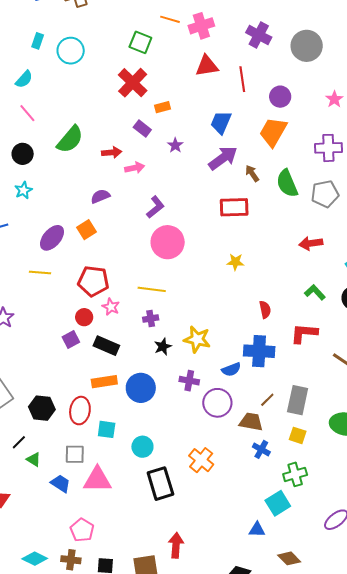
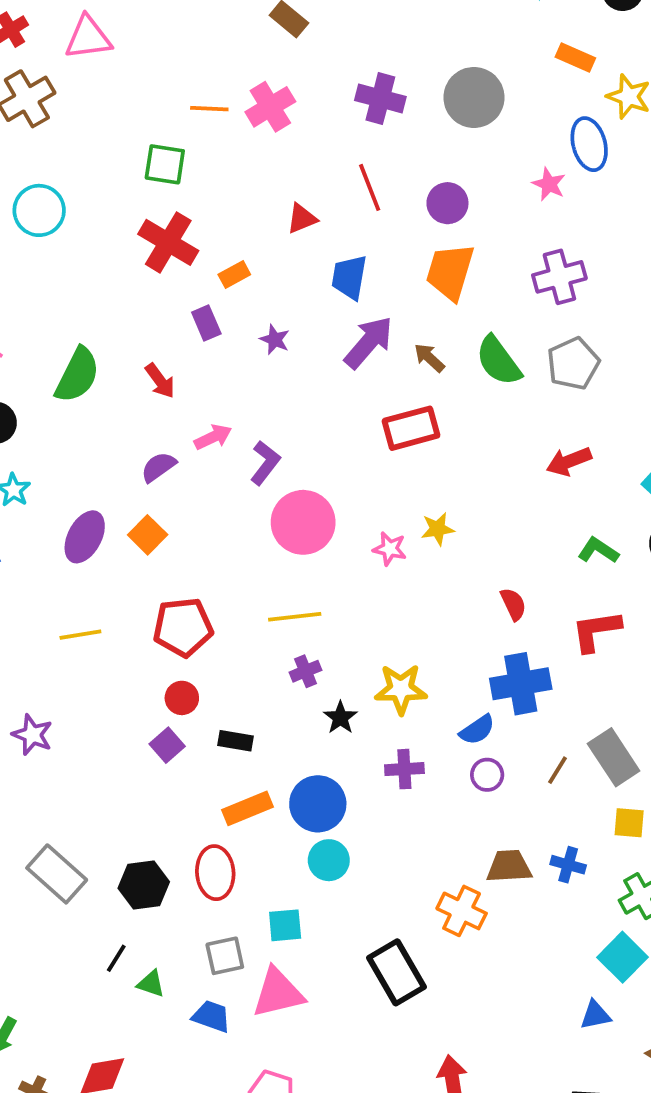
red triangle: (207, 66) -> (302, 219), moved, size x0.7
purple rectangle: (142, 128) -> (206, 323), turned 42
red arrow: (112, 152) -> (160, 381), turned 72
pink arrow: (135, 168) -> (213, 437), moved
purple ellipse: (52, 238) -> (85, 537), moved
pink star: (111, 307) -> (390, 549), moved
black rectangle: (106, 346) -> (235, 741), size x0.7
gray rectangle: (298, 400) -> (614, 757), turned -32
purple circle: (217, 403) -> (487, 775), moved, size x0.6
brown trapezoid: (251, 422) -> (509, 866), moved
cyan square: (107, 429) -> (285, 925), moved
cyan circle: (142, 447) -> (329, 860), moved

